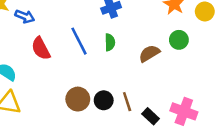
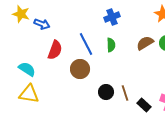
red semicircle: (41, 48) -> (55, 50), turned -132
brown semicircle: (149, 53) -> (145, 43), moved
brown circle: (78, 99) -> (80, 69), moved

